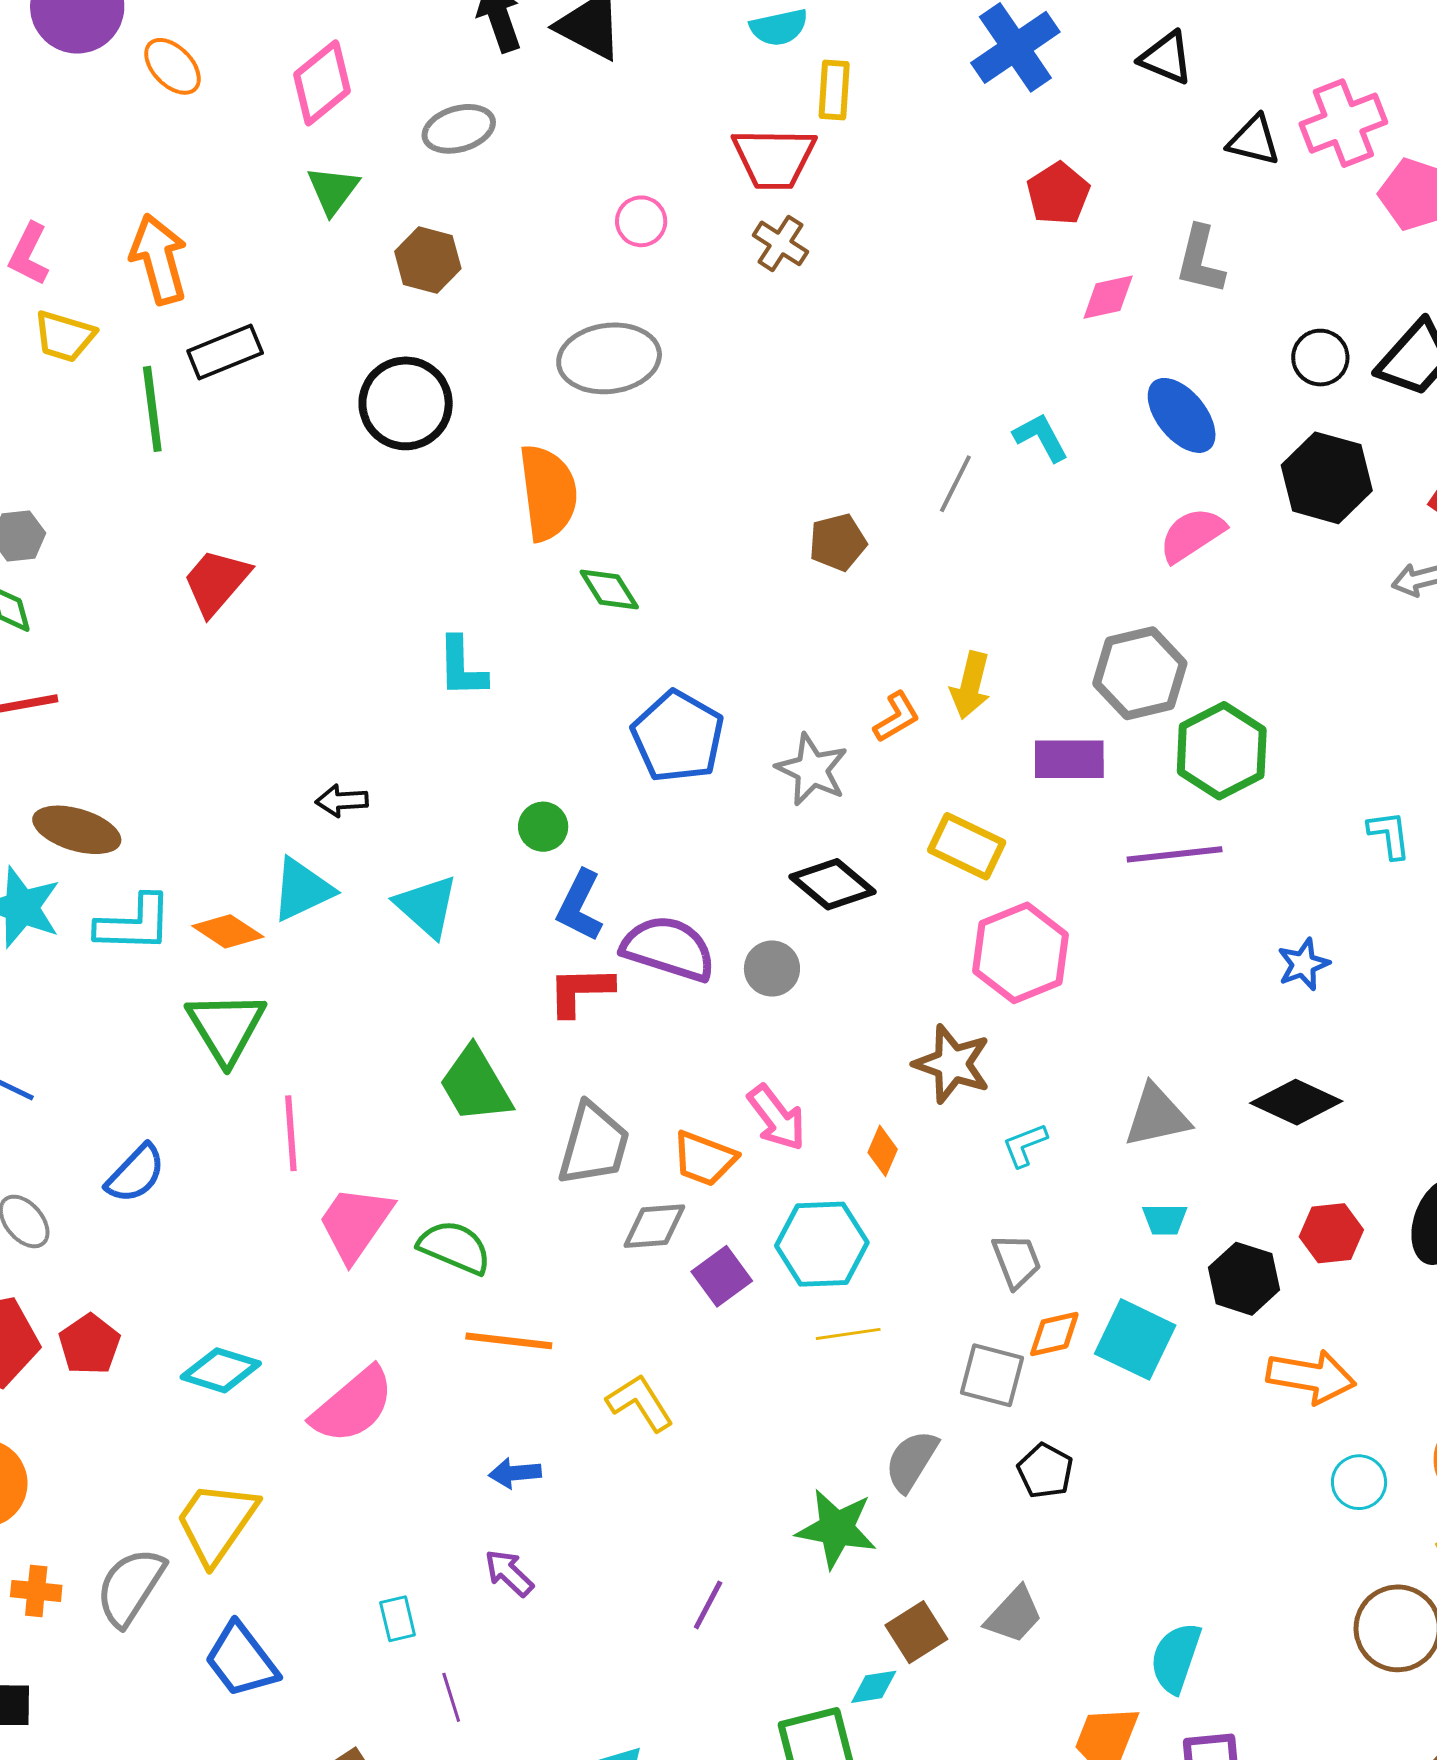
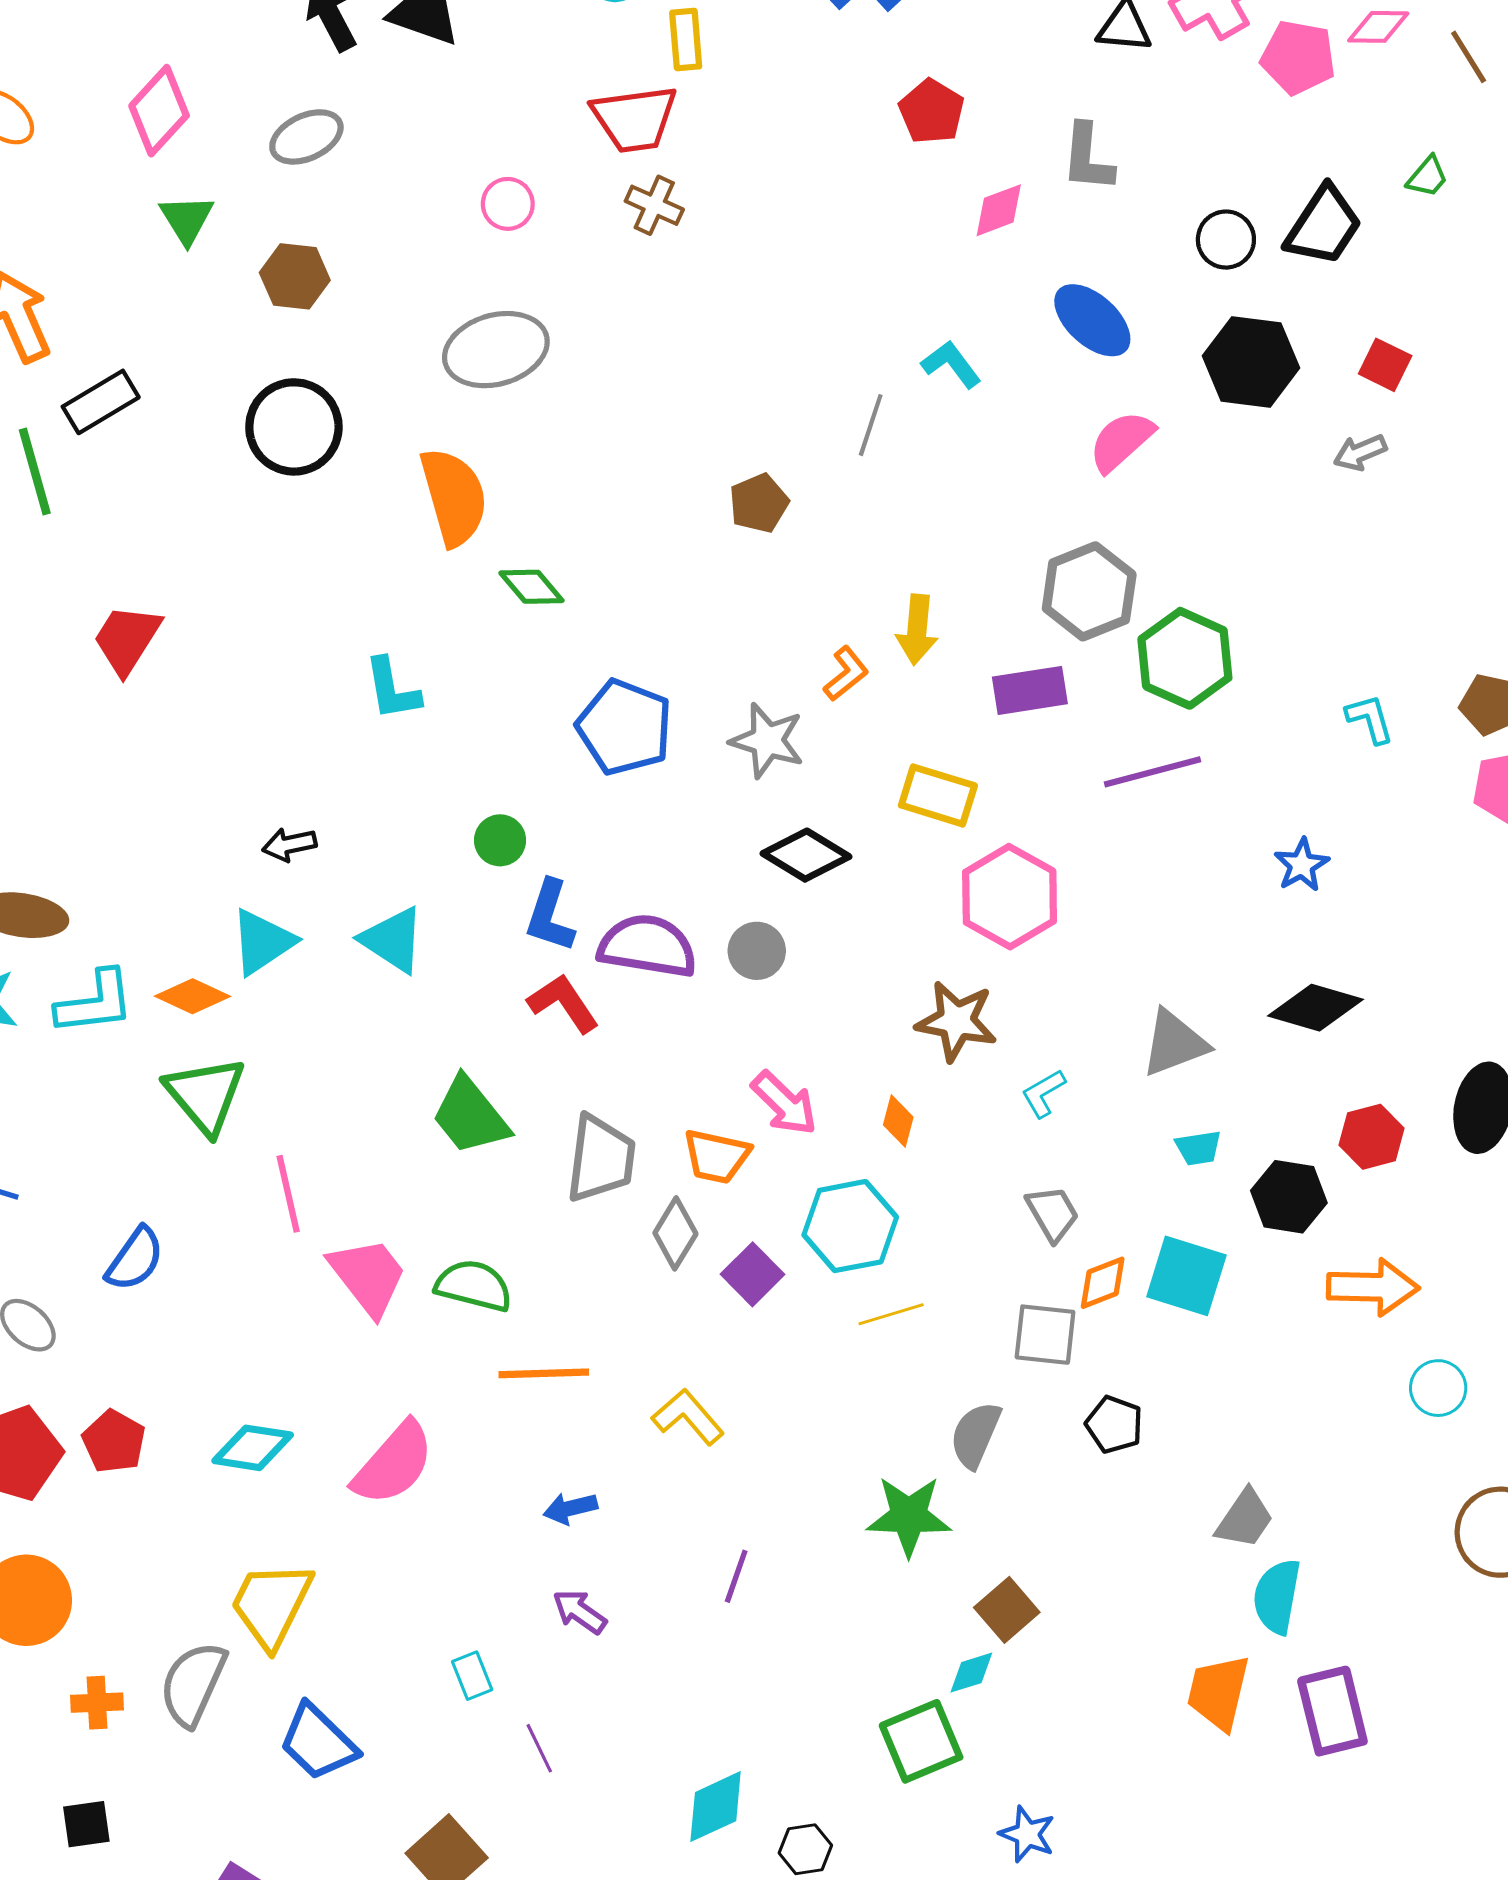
red L-shape: (580, 991) -> (563, 1003), turned 66
pink trapezoid: (355, 1223) -> (368, 1276), turned 116
gray diamond: (654, 1226) -> (675, 1233), turned -46
purple line: (708, 1605) -> (736, 1576), moved
gray trapezoid: (1014, 1615) -> (1245, 1519), moved

